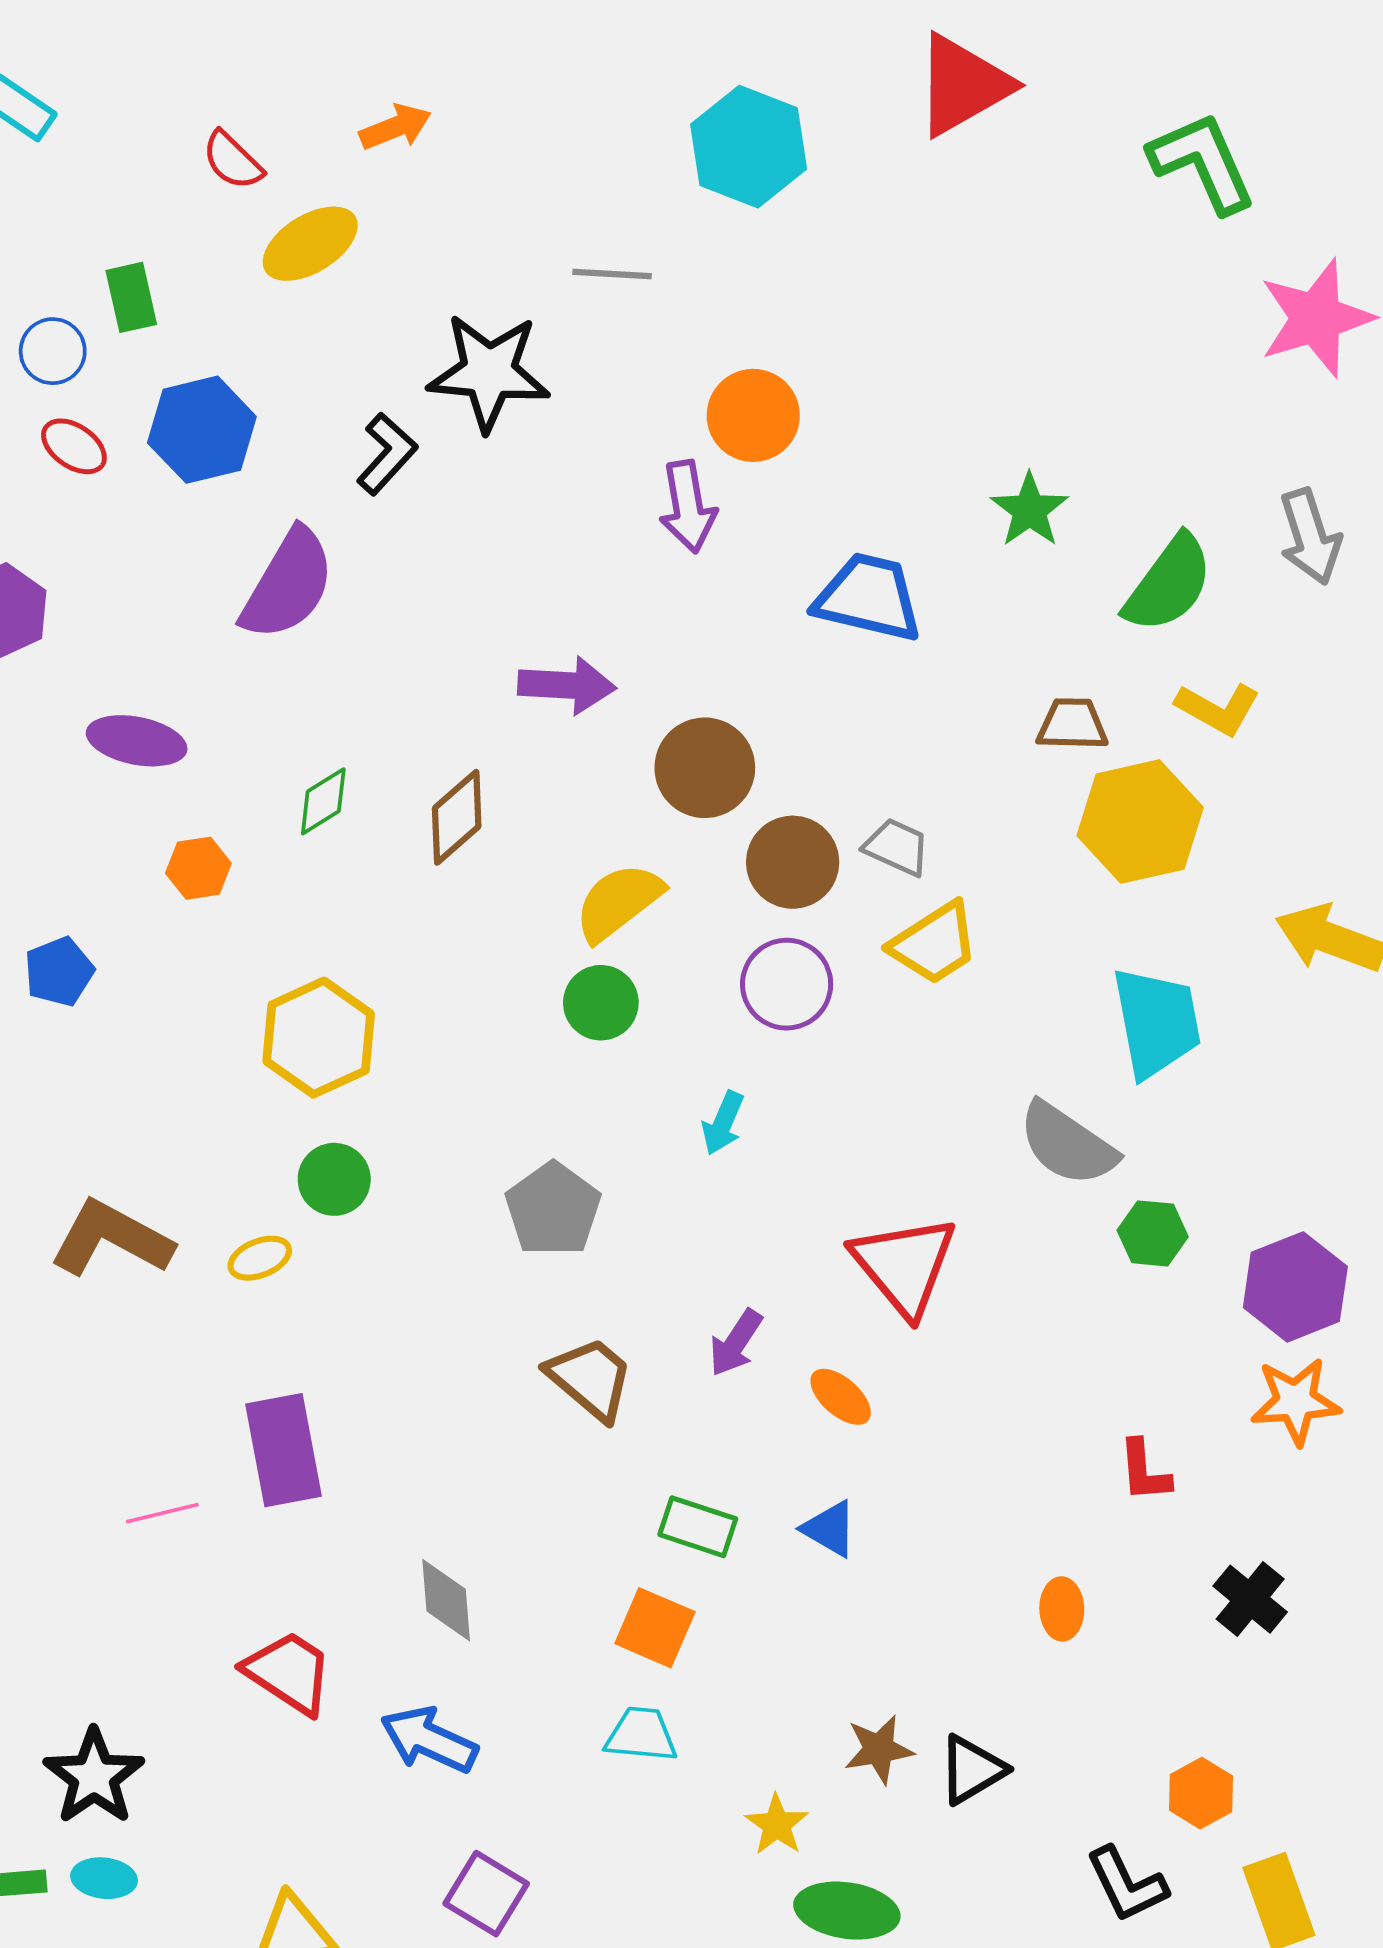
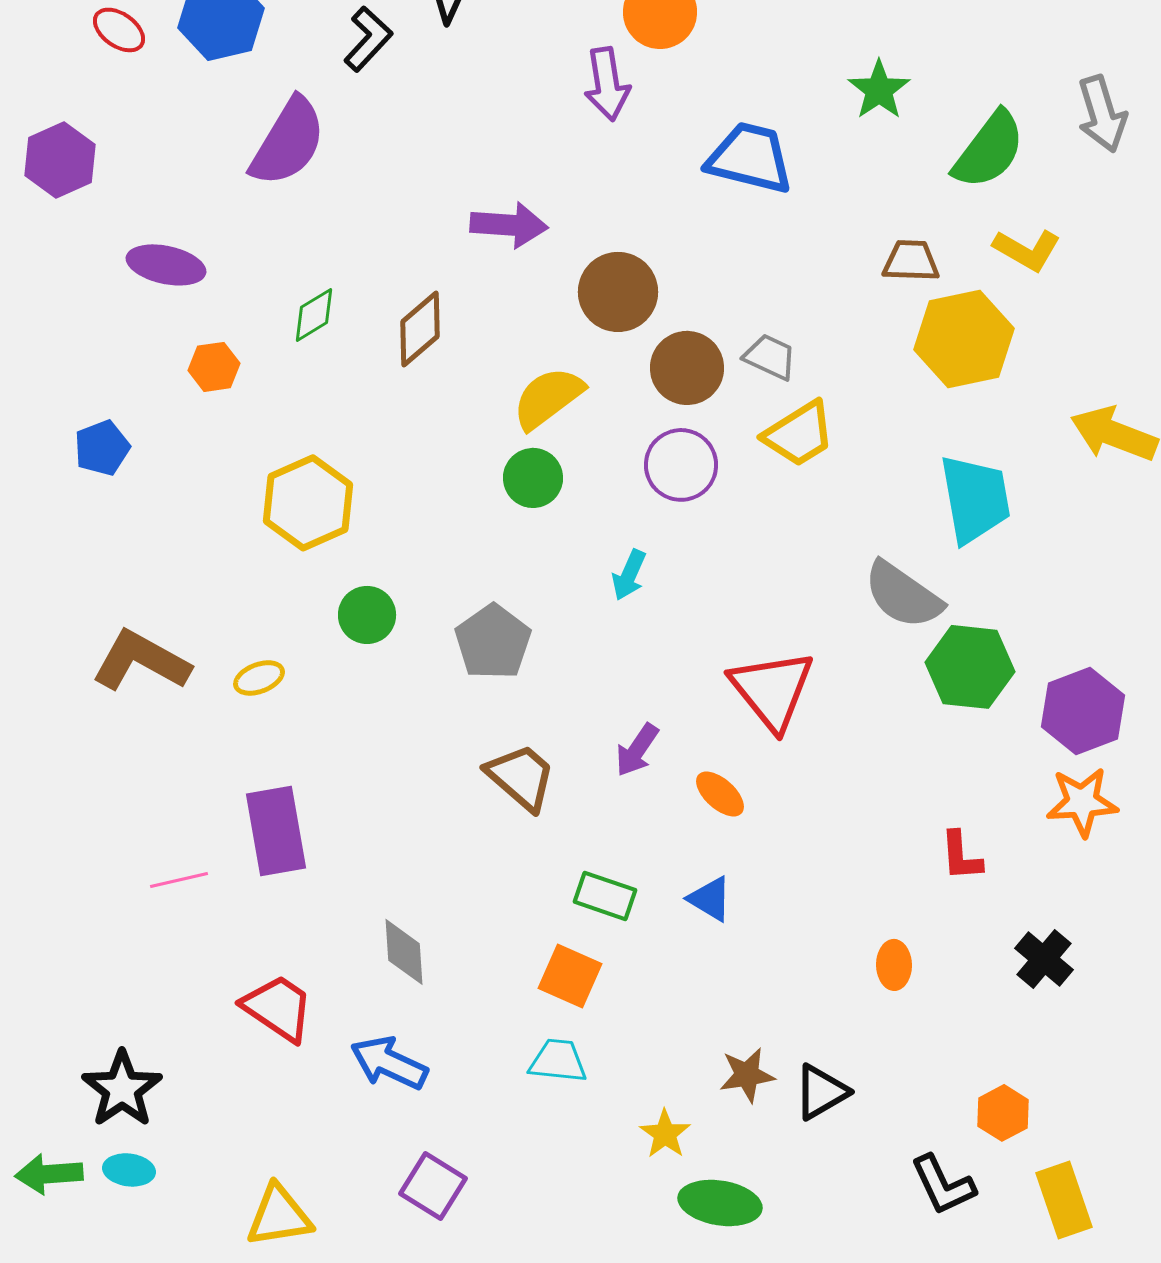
green circle: (334, 1179) -> (367, 615), moved
green hexagon: (1153, 1233) -> (970, 667), size x1.6

